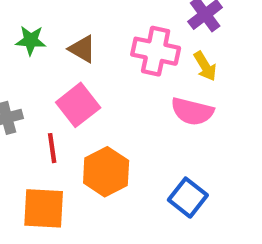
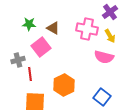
pink square: (78, 105) -> (41, 47), moved
red line: (52, 148) -> (30, 74), moved

